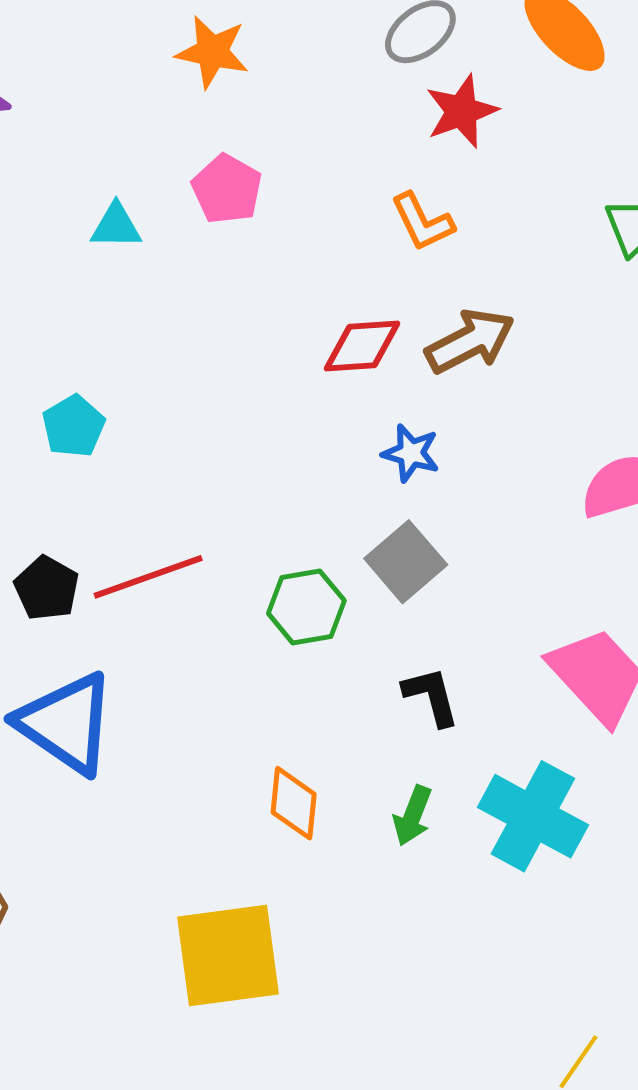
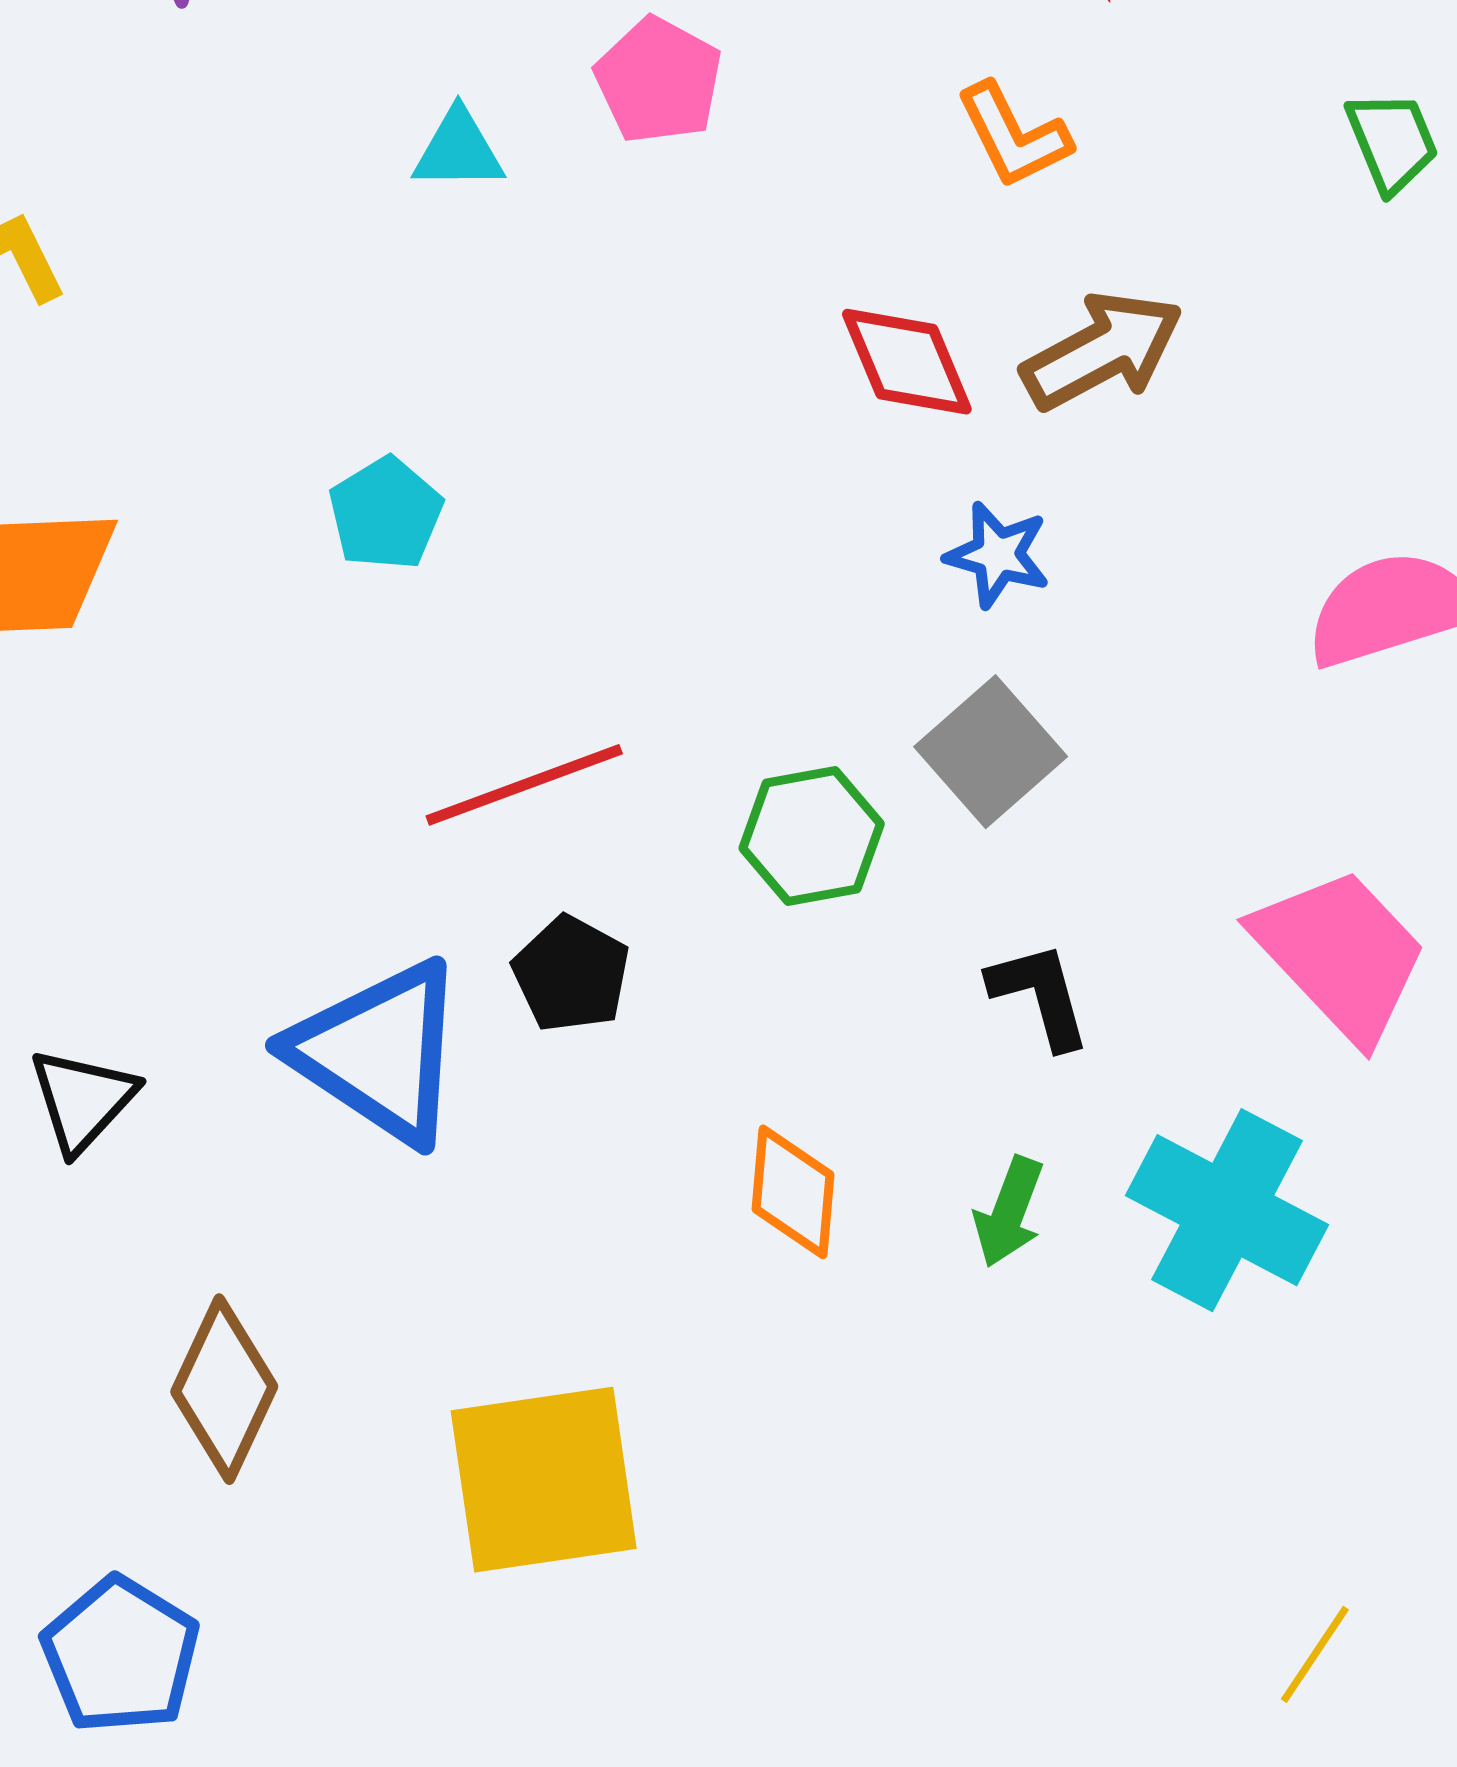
red diamond: (362, 346) -> (907, 362), turned 72
black pentagon: (47, 588) -> (571, 974), moved
yellow square: (228, 956) -> (544, 1480), moved

